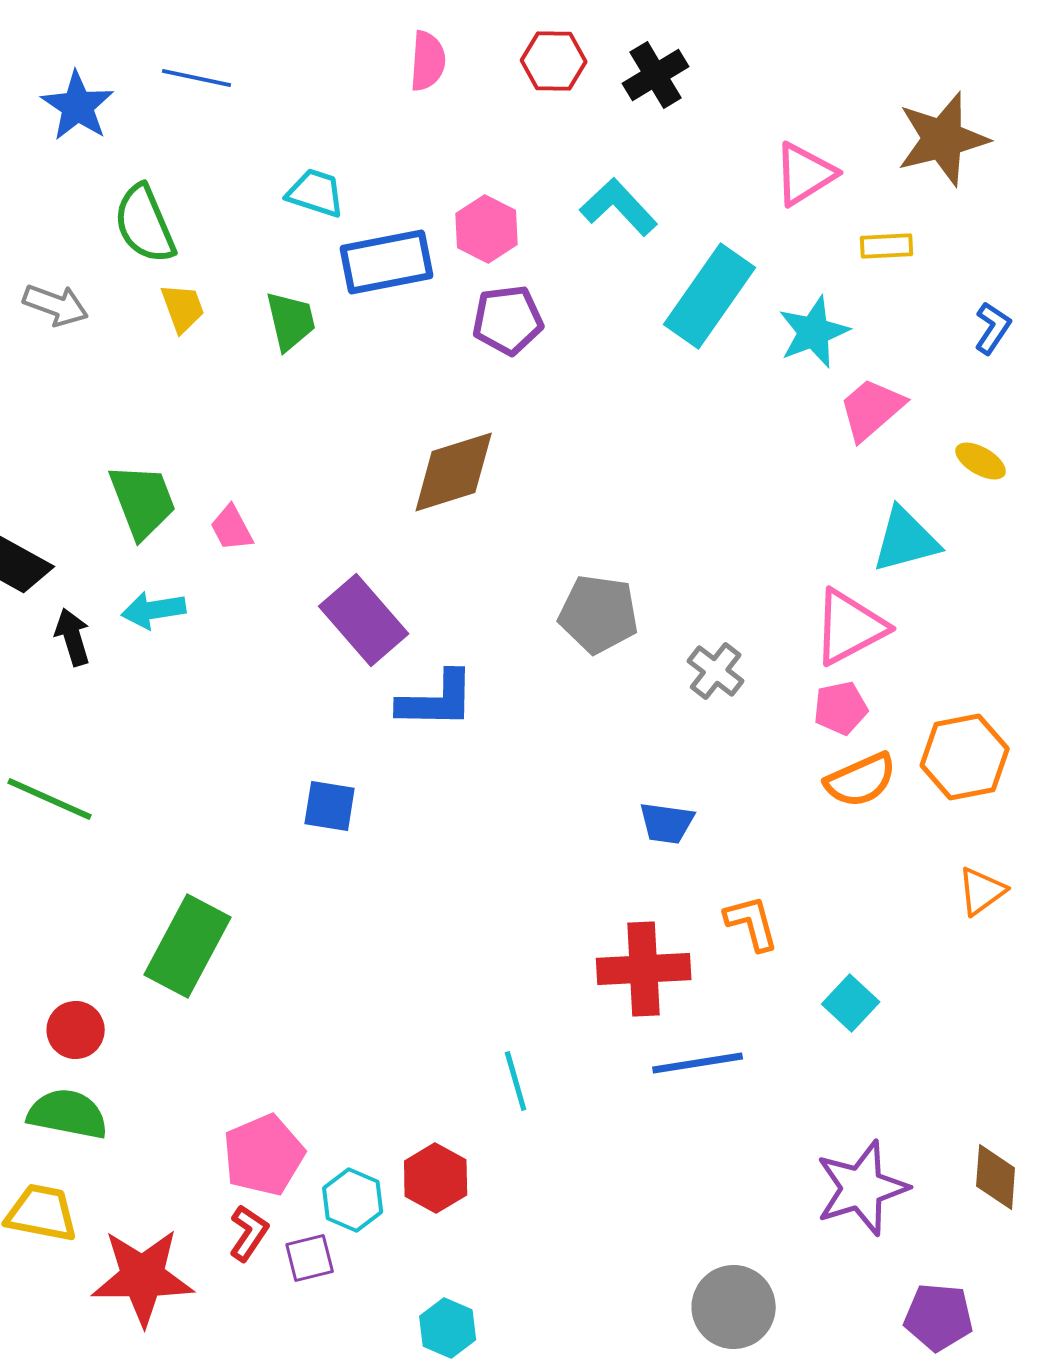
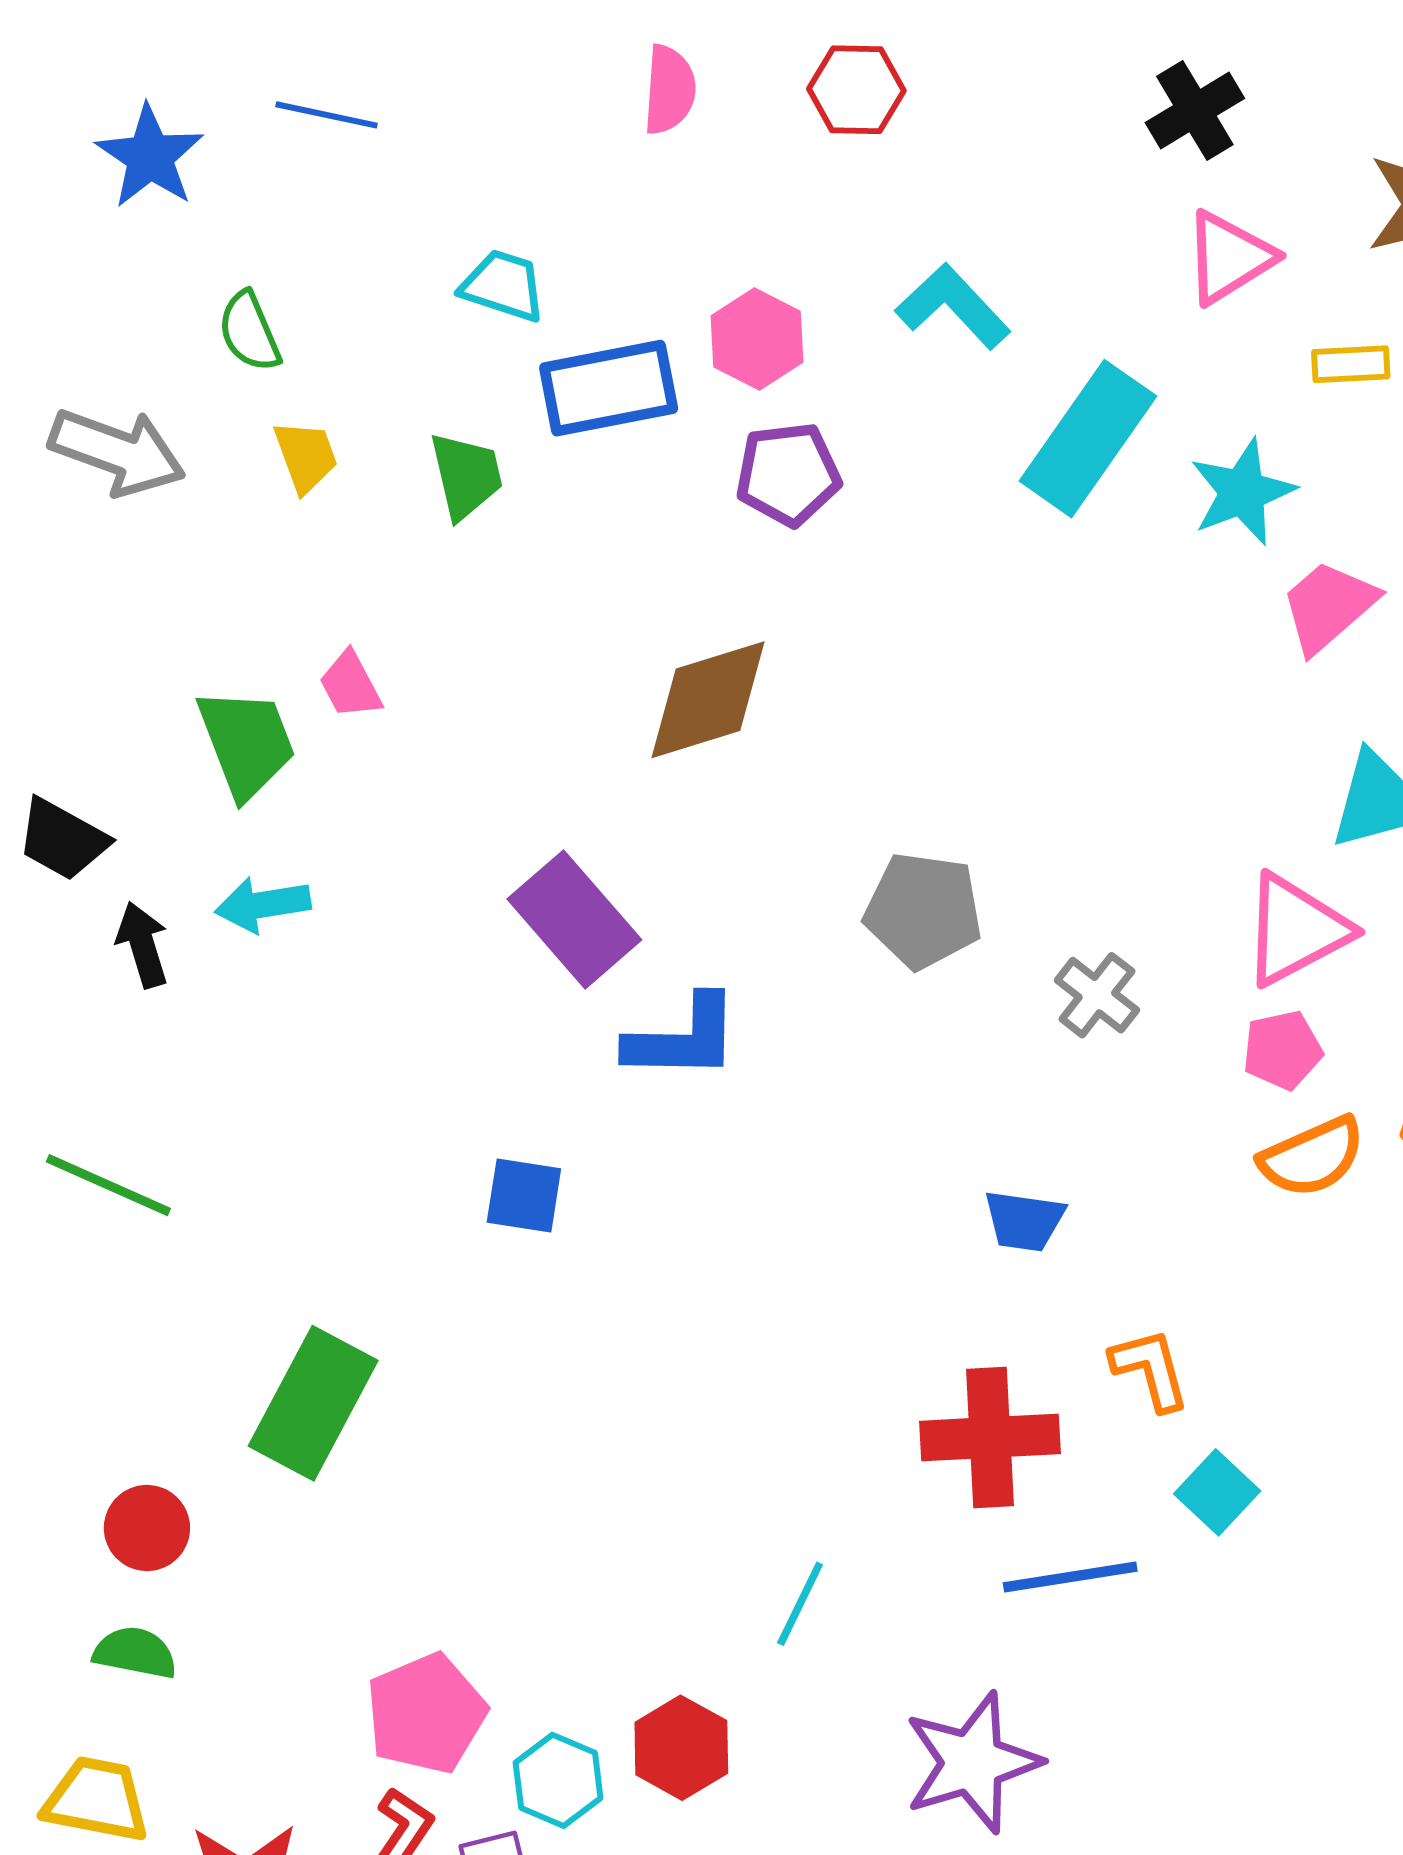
black cross: (656, 75) -> (1195, 110), moved
green semicircle: (145, 224) -> (249, 332), size x0.7
gray arrow: (56, 305) -> (117, 452), size x1.4
pink trapezoid: (232, 528) -> (350, 685), moved
cyan square: (851, 1003) -> (1217, 1492), moved
cyan line: (516, 1081) -> (800, 1604), turned 42
green semicircle: (68, 1114) -> (135, 1653), size x0.7
purple star: (862, 1188) -> (972, 1763), moved

